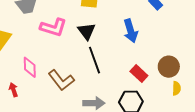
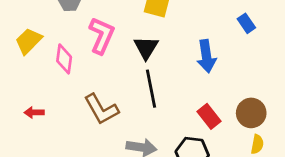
pink L-shape: (53, 27) -> (102, 36), turned -92
pink diamond: (30, 67) -> (64, 59), moved
red arrow: (13, 90) -> (34, 112), turned -80

